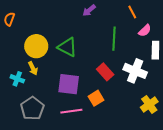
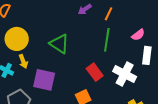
orange line: (132, 12) -> (108, 14), moved, turned 48
yellow circle: (36, 46) -> (17, 39), moved
purple square: (69, 84) -> (44, 80), moved

